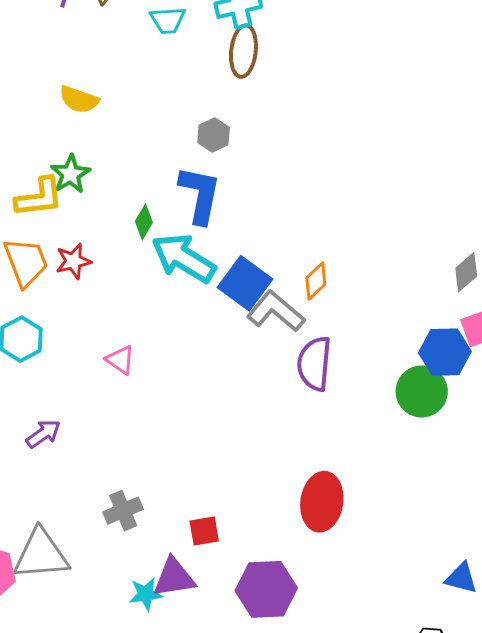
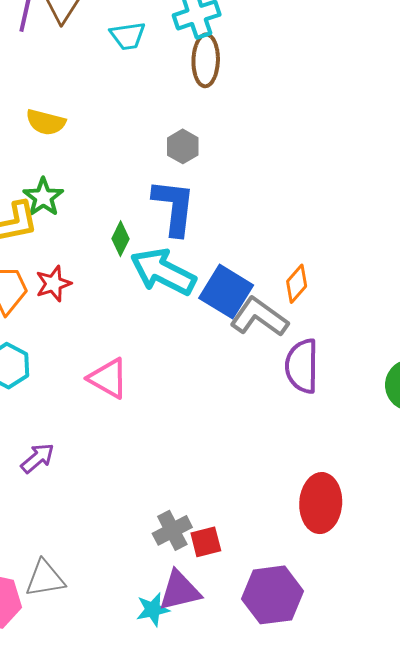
pink triangle: (120, 360) -> (108, 378), size x1.4
gray cross: (123, 511) -> (172, 530), moved
gray triangle: (41, 554) -> (45, 579), size x0.7

